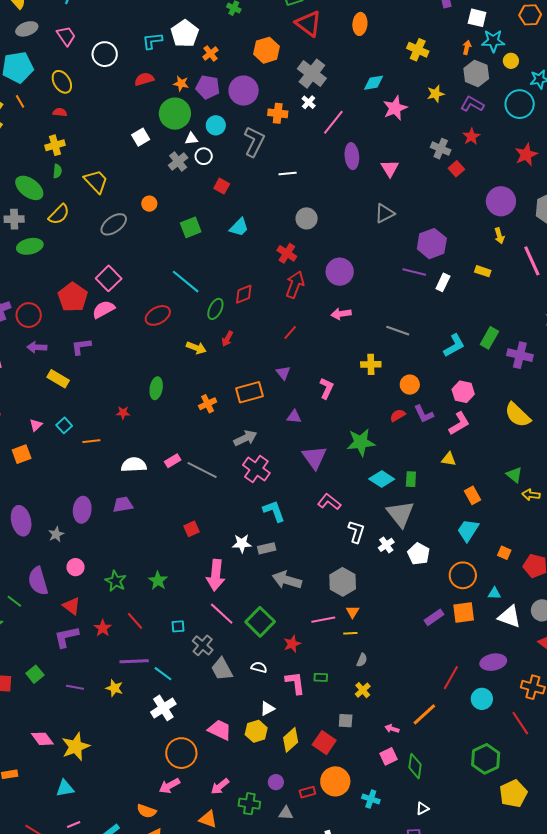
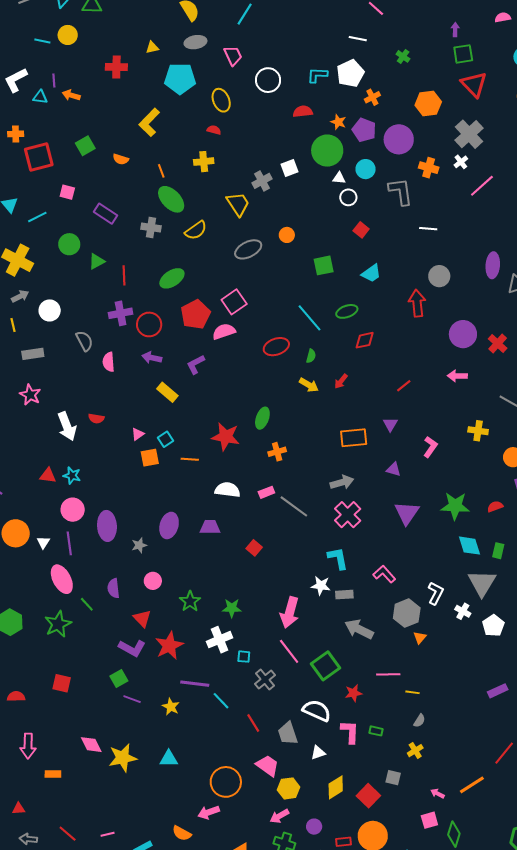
orange line: (20, 101) -> (161, 171), moved
gray L-shape: (254, 142) -> (401, 191), turned -44
purple ellipse: (352, 156) -> (493, 265), moved
gray cross: (178, 162) -> (262, 181), moved
green semicircle: (57, 171) -> (311, 356), moved
green ellipse: (30, 246) -> (172, 278), moved, turned -30
red cross: (287, 253) -> (498, 344), moved
red arrow: (295, 284) -> (417, 303), moved, turned -36
green ellipse: (215, 309) -> (347, 311), moved, turned 35
purple L-shape: (81, 347) -> (196, 364), turned -30
orange cross: (208, 404) -> (277, 452), moved
red star: (123, 413) -> (226, 437), size x2.0
red semicircle: (398, 415) -> (495, 507), moved
orange square: (22, 454) -> (150, 458), moved
cyan diamond: (382, 479) -> (469, 546), turned 30
pink L-shape: (329, 502) -> (384, 574), moved
cyan L-shape: (274, 511) -> (338, 558), moved
red square: (192, 529) -> (254, 548), moved, turned -35
white cross: (386, 545) -> (463, 611), turned -35
purple semicircle: (38, 581) -> (113, 588), size x0.7
green star: (158, 581) -> (232, 608), turned 30
gray hexagon: (343, 582) -> (407, 613), moved
orange triangle: (353, 612) -> (420, 638), moved
red line: (135, 621) -> (253, 723), moved
red star: (103, 628) -> (169, 646), size x1.6
purple L-shape: (66, 637) -> (132, 648), turned -148
white semicircle: (259, 667) -> (317, 711), size x1.8
gray trapezoid: (222, 669) -> (288, 733), moved
green square: (35, 674) -> (119, 679), moved
white cross: (163, 708) -> (220, 640), moved
yellow hexagon: (256, 731) -> (289, 788), moved
pink arrow: (220, 786) -> (279, 816), moved
cyan triangle: (65, 788) -> (169, 759), moved

